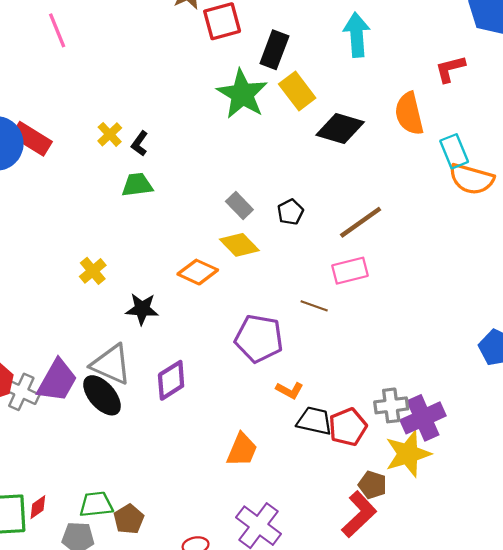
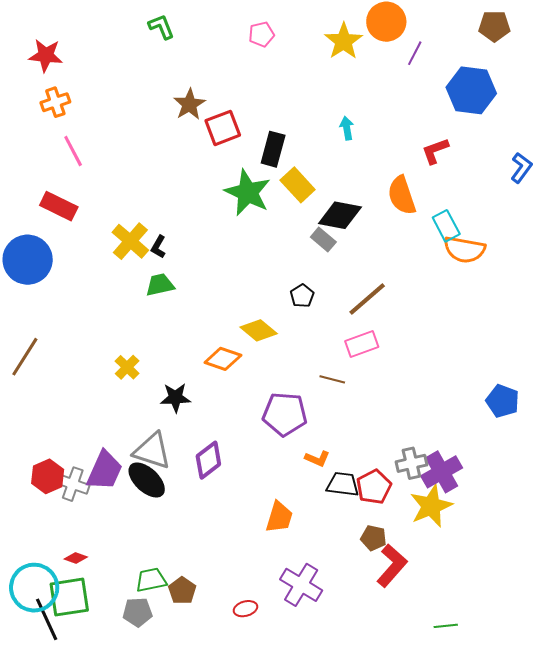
cyan arrow: (357, 35) -> (347, 128), size x0.6
yellow cross: (110, 134) -> (130, 241), size x1.6
red rectangle: (32, 139) -> (59, 206), moved
gray rectangle: (239, 205) -> (323, 240), moved
brown pentagon: (372, 485) -> (373, 538), moved
red diamond: (38, 507) -> (76, 558), moved, turned 60

